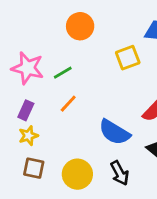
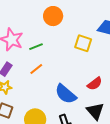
yellow square: (128, 58) -> (83, 43), turned 30

